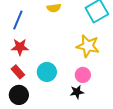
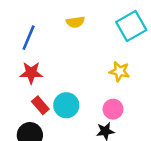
yellow star: (88, 46) -> (120, 71), size x0.7
red rectangle: (18, 72) -> (40, 105), moved

